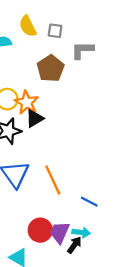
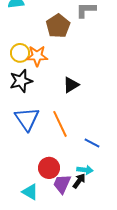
orange star: (27, 103) -> (37, 56), turned -30
black triangle: (35, 118) -> (71, 85), moved
purple trapezoid: (60, 232) -> (62, 184), moved

